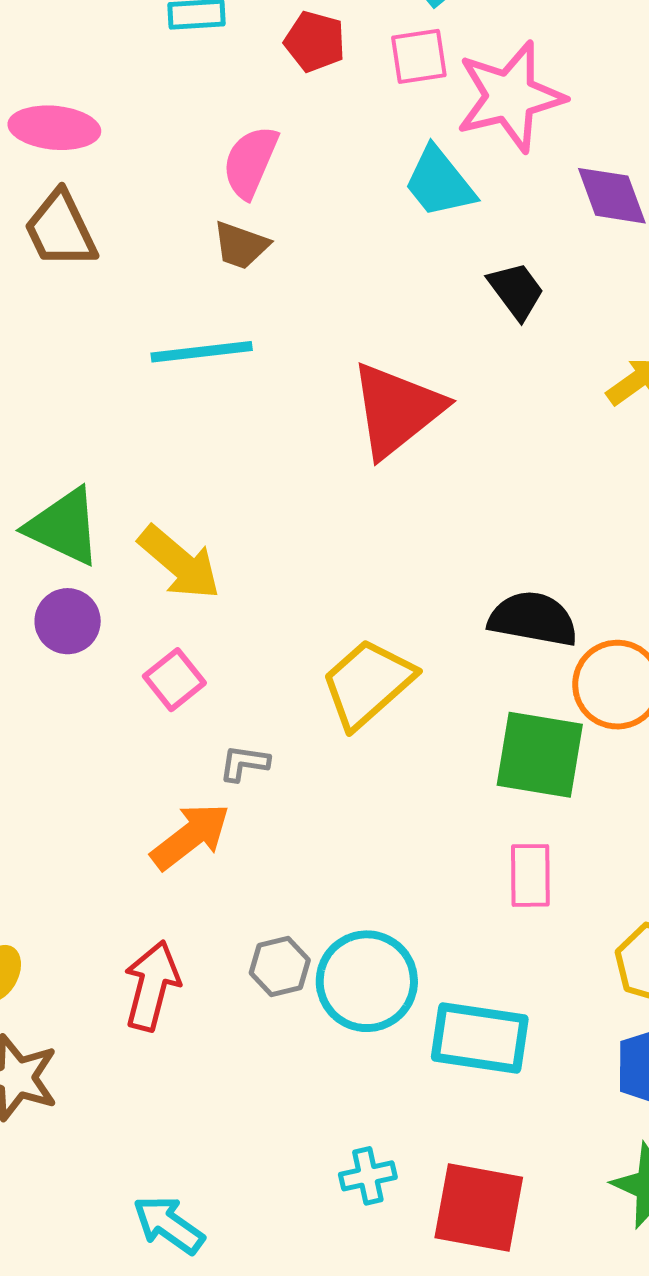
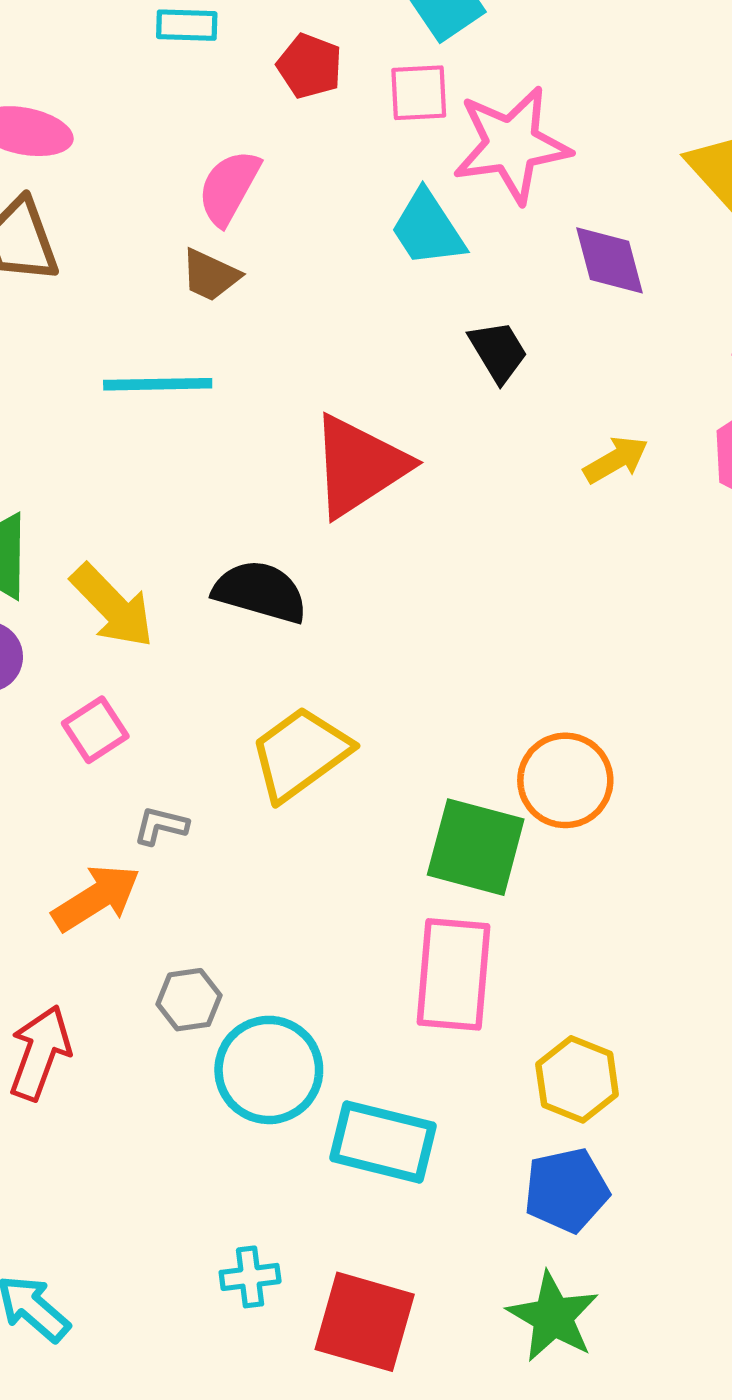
black semicircle: (533, 619) -> (260, 592), moved
pink rectangle: (530, 875) -> (453, 974), size x1.6
gray hexagon: (280, 966) -> (189, 1000), moved

